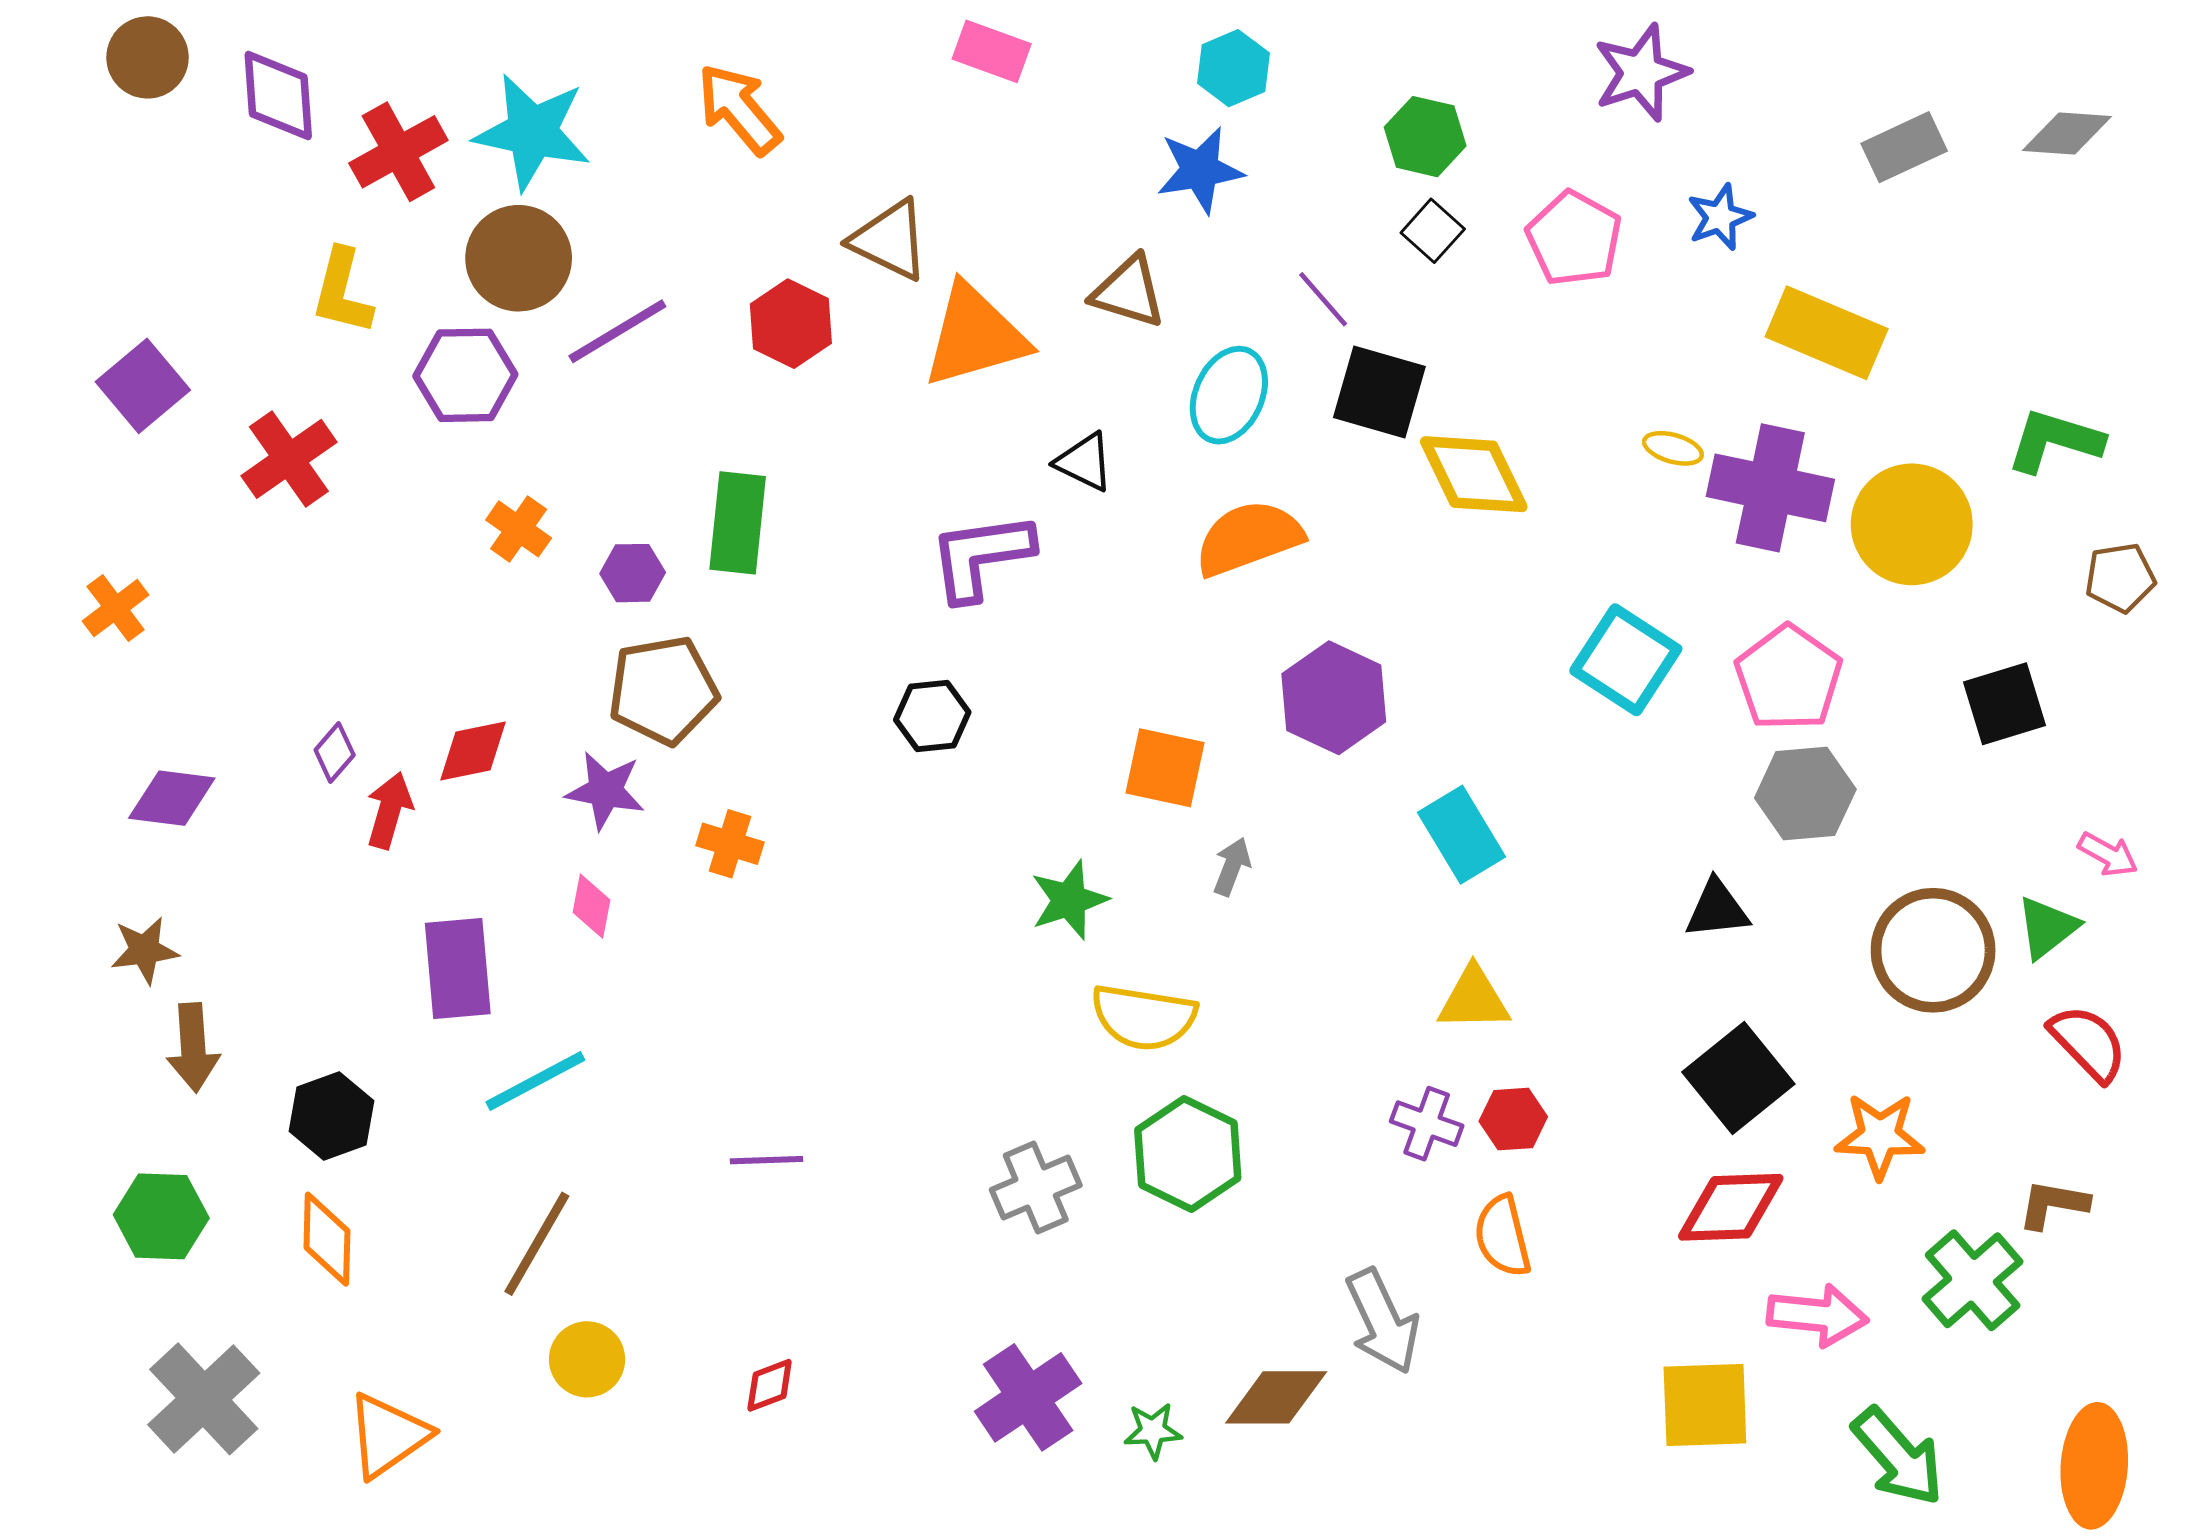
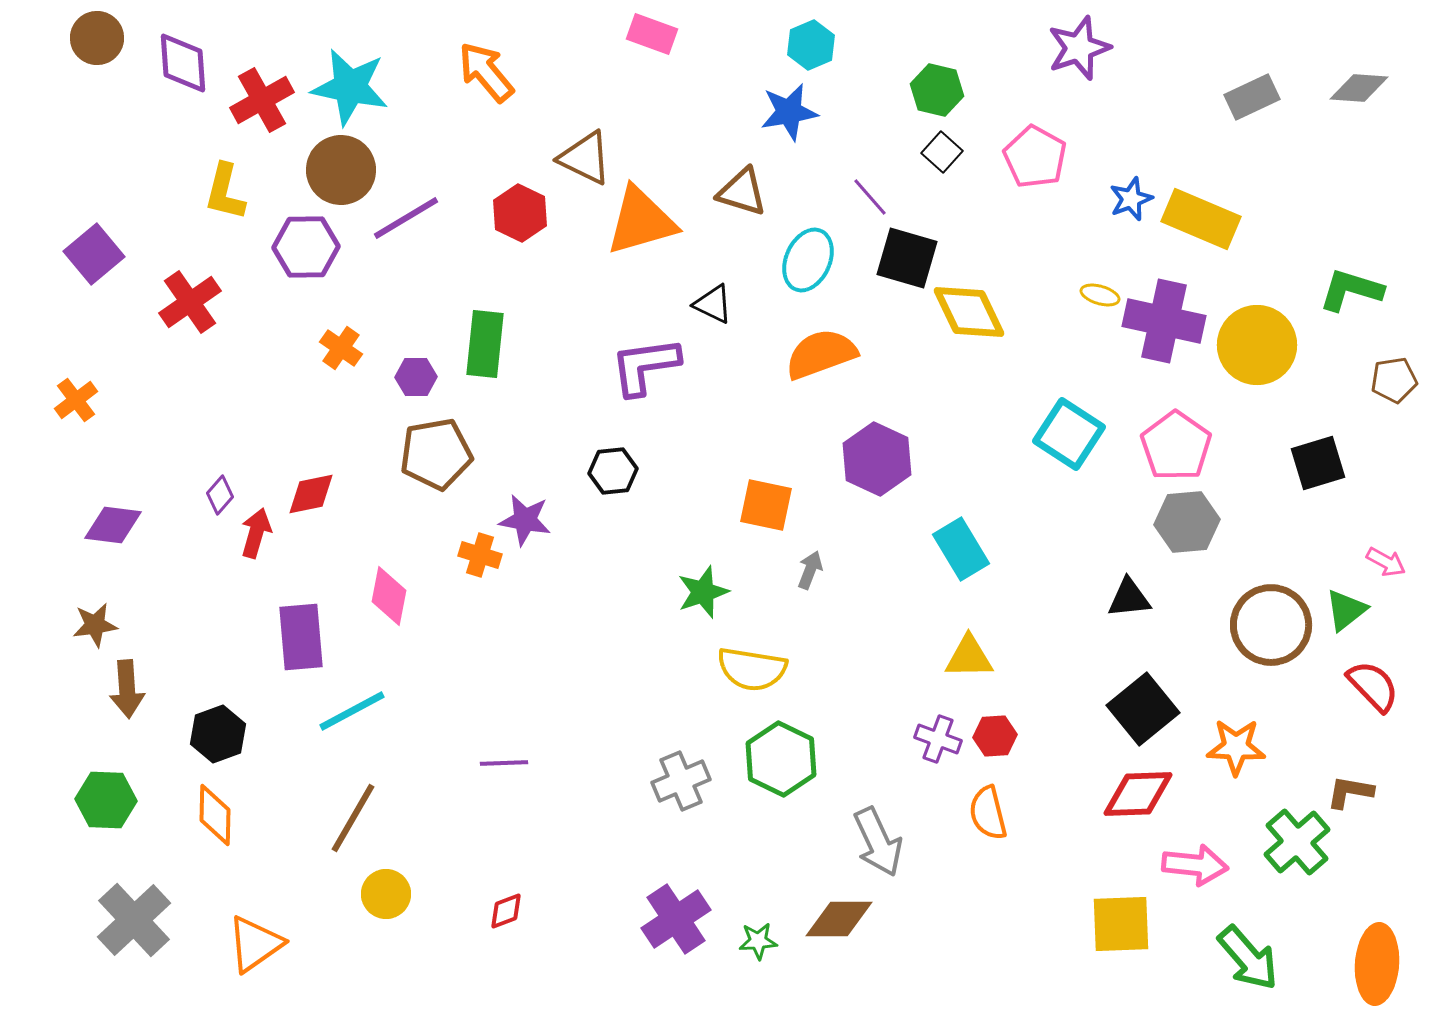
blue star: (1720, 217) -> (1131, 199), moved
purple star: (605, 791) -> (525, 520), moved
pink diamond: (592, 906) -> (389, 596), size x1.4
gray arrow: (1382, 1321) -> (878, 842), moved

